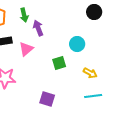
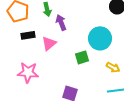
cyan circle: (77, 44) -> (100, 38), size x1.5

